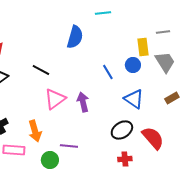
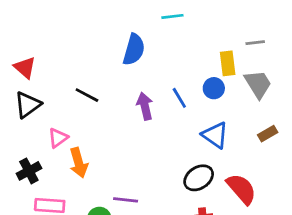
pink triangle: (55, 99) -> (58, 138), moved, size x0.7
purple arrow: (83, 102) -> (145, 106), moved
orange arrow: (35, 131) -> (79, 163), moved

